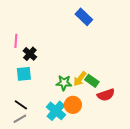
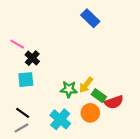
pink line: (16, 41) -> (17, 44), turned -64
green rectangle: (92, 81) -> (99, 96), moved
orange circle: (73, 105) -> (90, 113), moved

